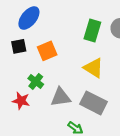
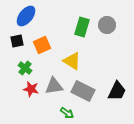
yellow triangle: (94, 68) -> (72, 61), moved
green cross: (36, 81) -> (25, 68), moved
red star: (21, 101) -> (31, 89), moved

